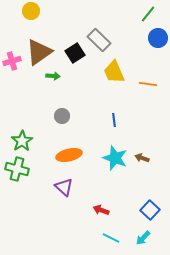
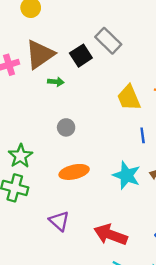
yellow trapezoid: (114, 72) -> (129, 98), moved
blue line: (114, 120) -> (143, 135), moved
purple triangle: (64, 187) -> (59, 221), moved
red arrow: (101, 210) -> (111, 235), size x1.8

